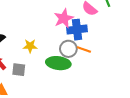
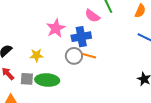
pink star: (64, 18) -> (56, 28), moved
green ellipse: (58, 63) -> (47, 80), moved

